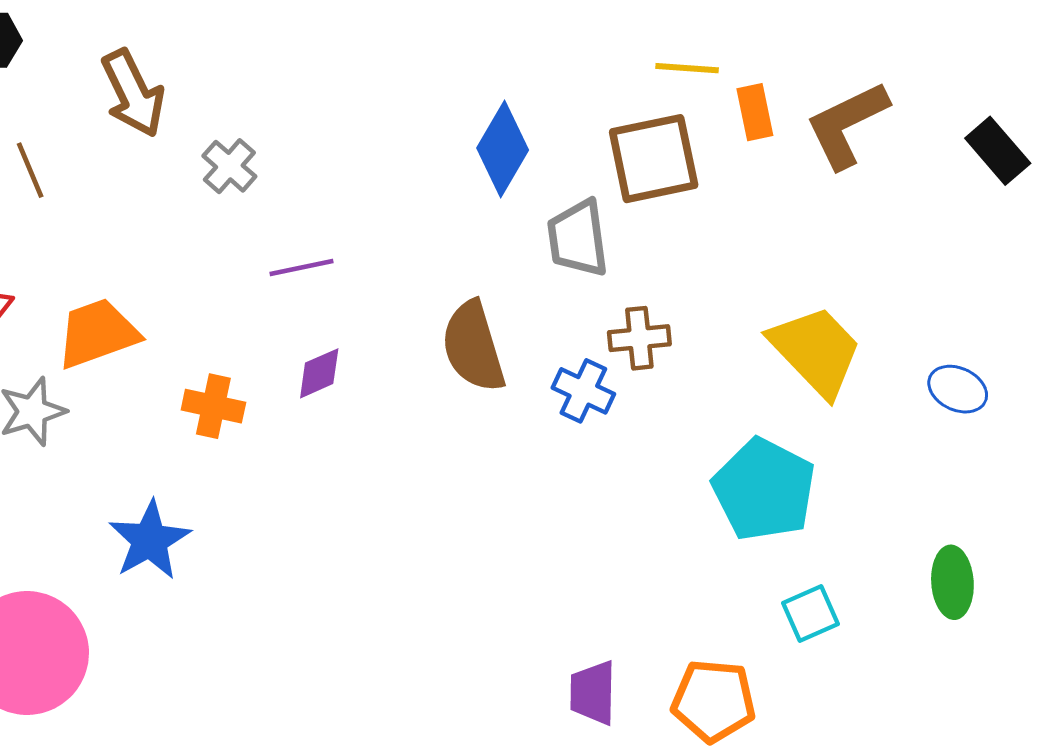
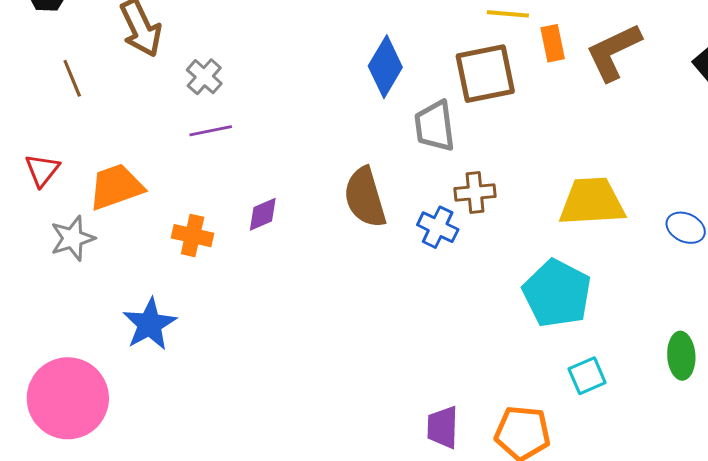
purple line: (301, 268) -> (211, 131), moved
yellow trapezoid: (816, 351) -> (592, 202), turned -50

